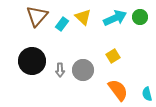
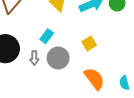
cyan rectangle: (62, 24) -> (47, 36), moved

